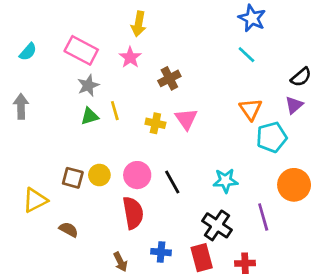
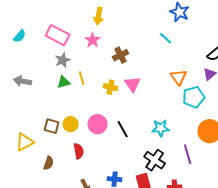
cyan line: (246, 55) -> (166, 38), moved
gray arrow: (21, 106) -> (23, 81), moved, turned -78
red semicircle: (133, 213) -> (79, 151), moved, size x0.7
brown semicircle: (69, 230) -> (49, 163), turned 80

